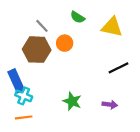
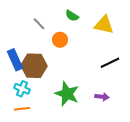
brown hexagon: (37, 50) -> (34, 66), moved
blue rectangle: (16, 81) -> (15, 60), moved
green star: (72, 101) -> (67, 94), size x1.4

